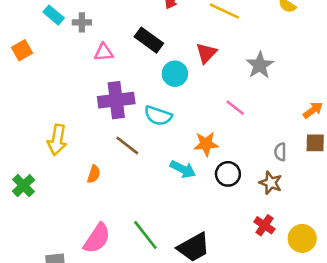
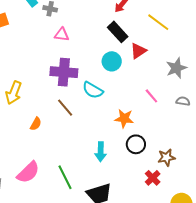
black rectangle: (149, 40) -> (118, 32), moved
gray semicircle: (280, 152) -> (183, 101), moved, turned 88
cyan arrow: (183, 169) -> (101, 152), moved, turned 54
brown star: (271, 183) -> (166, 157), turned 30
red cross: (264, 225) -> (153, 178), moved

